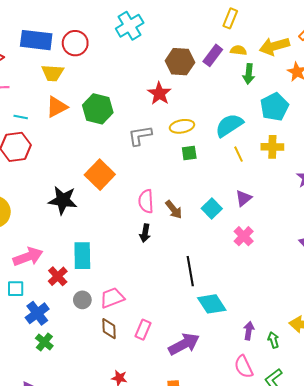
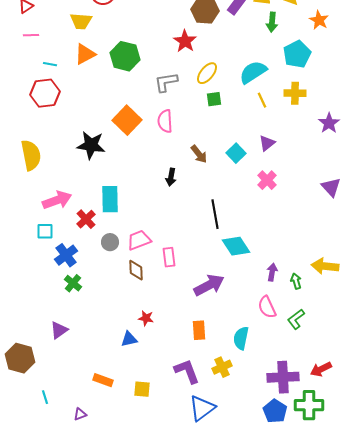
yellow ellipse: (182, 126) -> (207, 73), turned -40
pink semicircle: (146, 201) -> (165, 121), moved
pink rectangle: (143, 330) -> (169, 257), moved, turned -30

